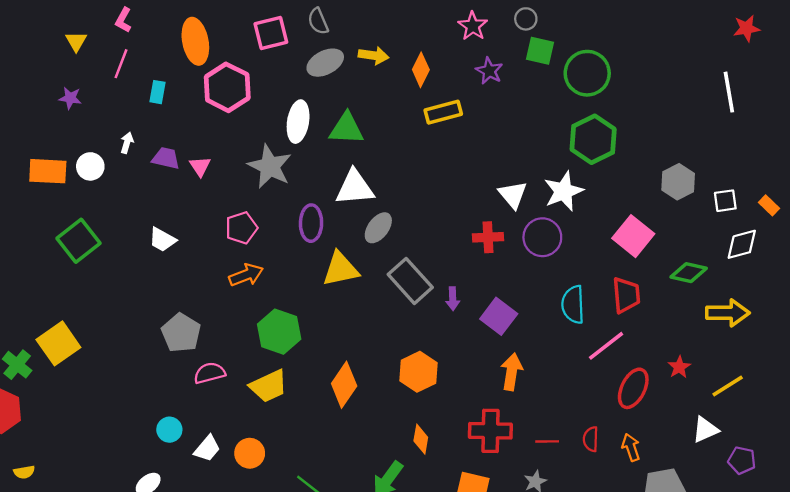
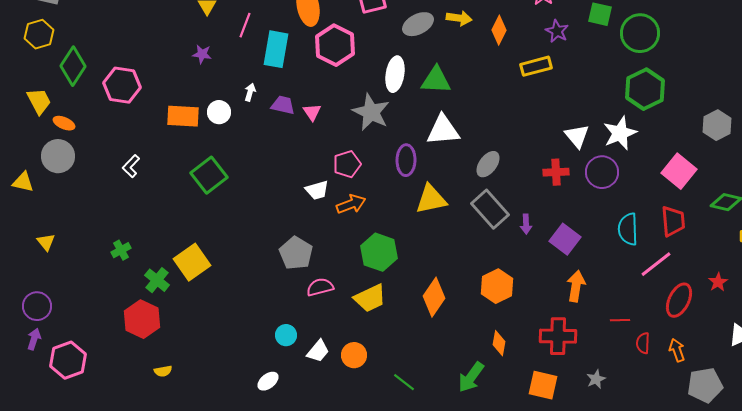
cyan rectangle: (158, 92) -> (276, 49), size x1.8
yellow rectangle: (443, 112) -> (536, 66), moved
gray ellipse: (378, 228) -> (488, 164), moved
white trapezoid: (162, 240) -> (317, 190), moved, turned -45
red line: (547, 441) -> (620, 320), moved

